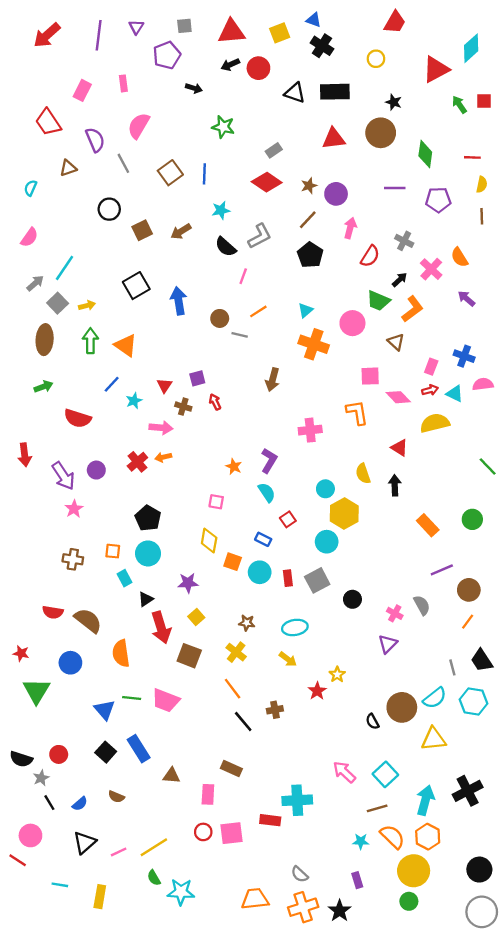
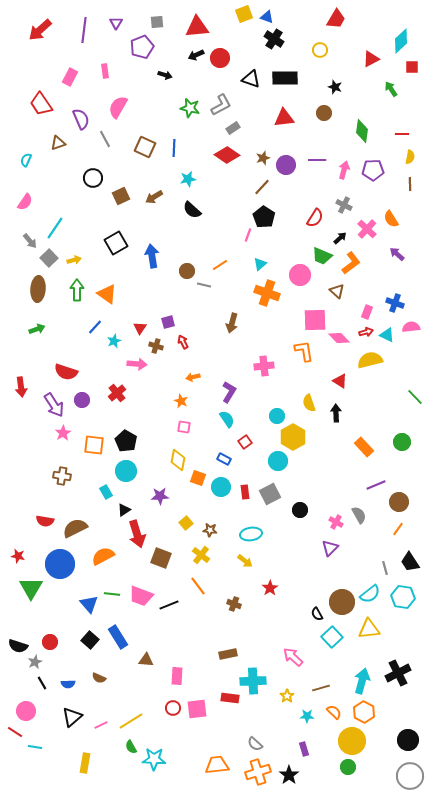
yellow square: (280, 33) -> (244, 14), moved
red triangle: (436, 69) -> (371, 59), size x0.7
red square: (484, 101) -> (412, 67), moved
brown circle: (381, 133) -> (324, 113), size x0.6
brown square: (170, 173) -> (145, 147), turned -30
purple line: (395, 188) -> (317, 160), moved
pink arrow: (350, 228) -> (344, 170), moved
gray L-shape: (260, 236) -> (221, 105), moved
pink line: (243, 276) -> (248, 235), moved
gray arrow: (35, 283) -> (30, 241), turned 91
pink square: (370, 376) -> (315, 320), size x1.4
red semicircle: (77, 418) -> (66, 372), moved
orange arrow: (163, 457) -> (193, 377), moved
orange star: (234, 466) -> (181, 401), moved
orange square: (113, 551) -> (94, 445), moved, size x1.5
yellow square: (196, 617) -> (186, 523), moved
brown semicircle: (88, 620) -> (75, 528), turned -65
orange semicircle: (121, 653) -> (103, 556), turned 70
blue circle: (70, 663) -> (60, 564), size x1.5
yellow star: (337, 674) -> (287, 696), moved
brown cross: (275, 710) -> (234, 604), turned 32
black line: (243, 721) -> (169, 605), moved, turned -72
brown rectangle: (231, 769) -> (228, 654), moved, turned -36
cyan square: (385, 774) -> (332, 637), moved
blue semicircle: (80, 804) -> (68, 684), turned 40
orange semicircle: (392, 837) -> (334, 712), size x0.7
cyan line: (60, 885) -> (35, 747), moved

